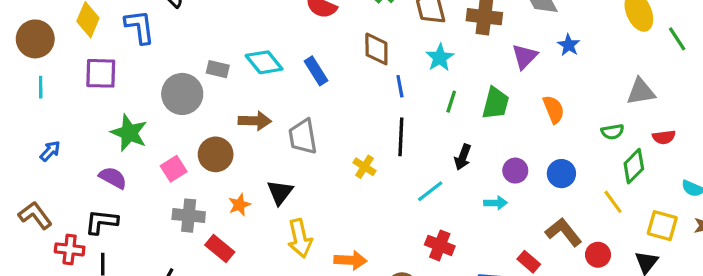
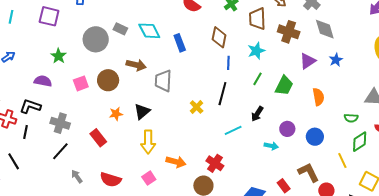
green star: (129, 133) -> (59, 56), size x0.7
purple semicircle: (113, 178) -> (43, 81), turned -30
gray cross: (189, 216) -> (60, 123), moved
red cross: (440, 245) -> (215, 163), moved

